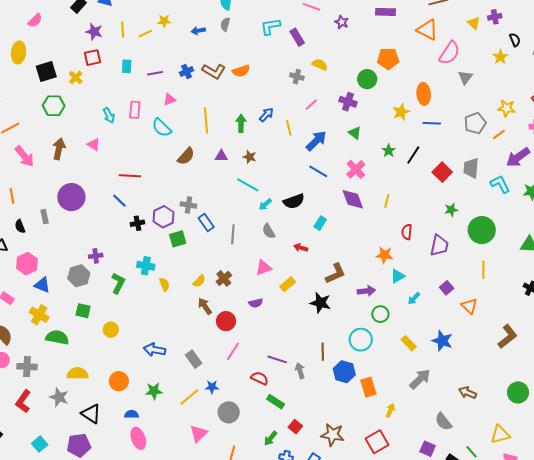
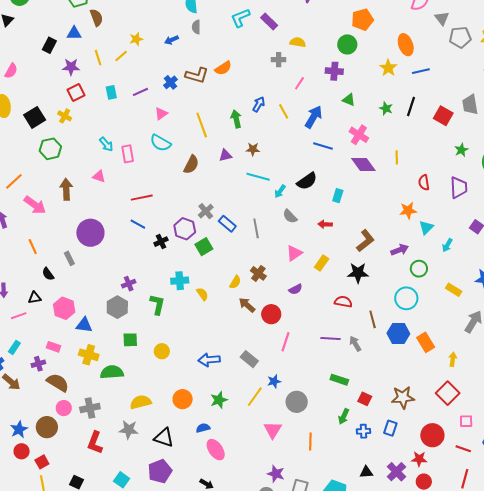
pink rectangle: (135, 110) -> (128, 154), moved
gray pentagon: (475, 123) -> (460, 37), moved, turned 30
gray cross: (188, 205) -> (206, 211), turned -35
red semicircle: (260, 378) -> (343, 302), moved

